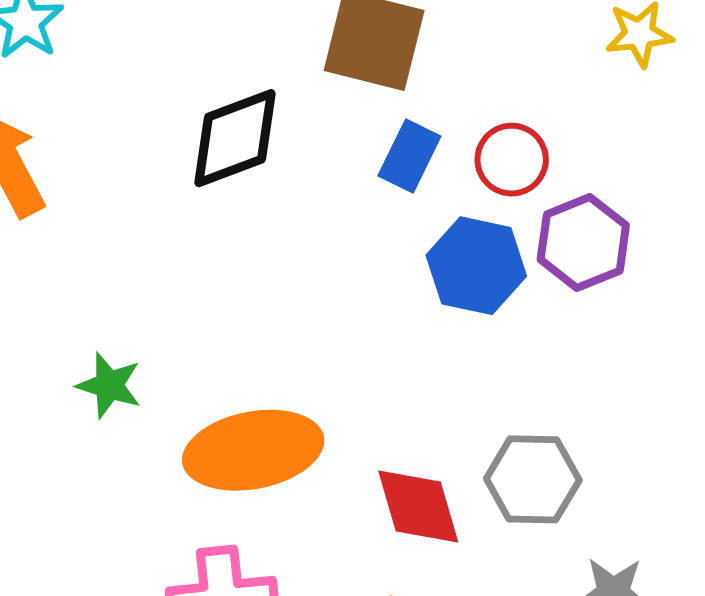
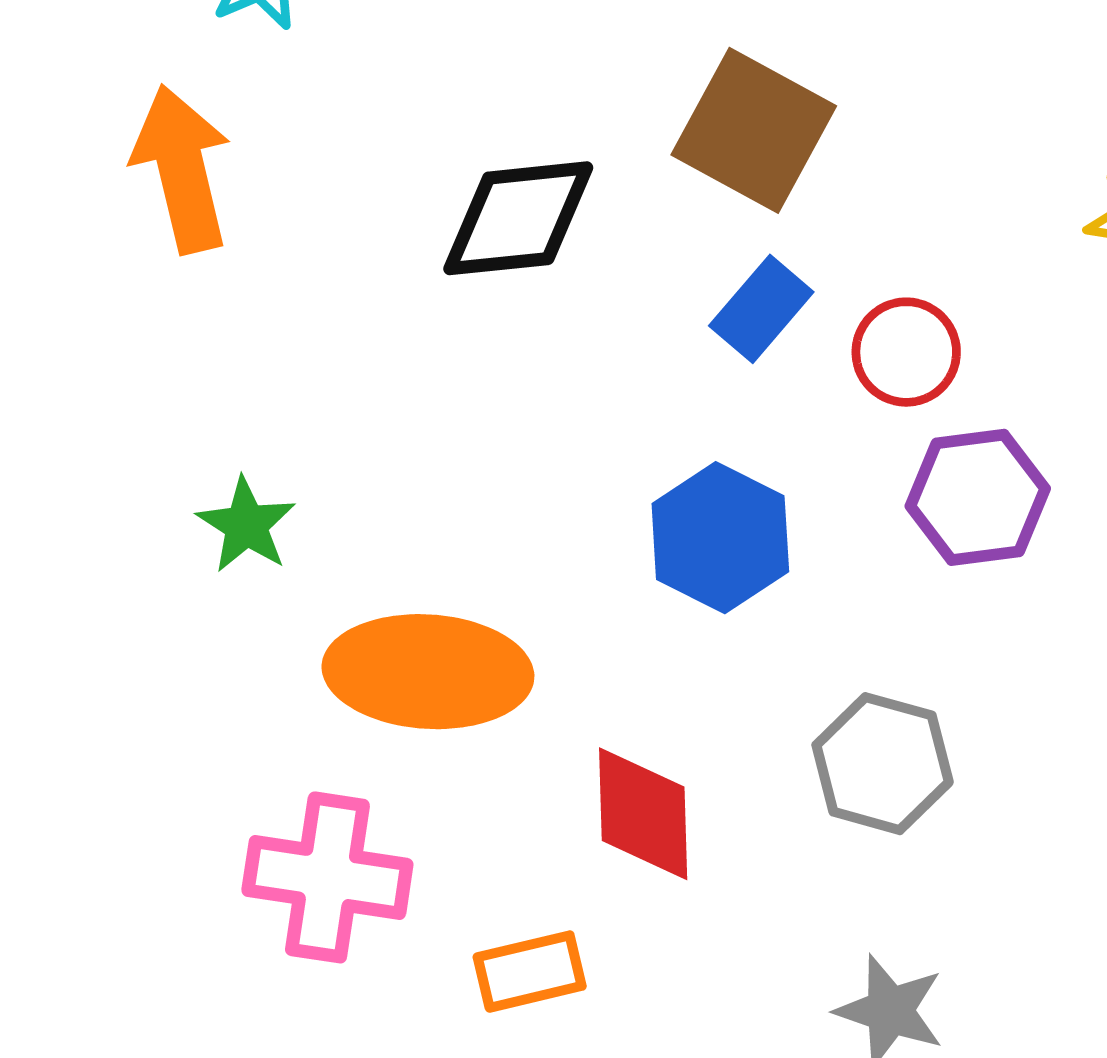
blue hexagon: (476, 266) -> (720, 538), moved
gray hexagon: (533, 479) -> (883, 764), moved

